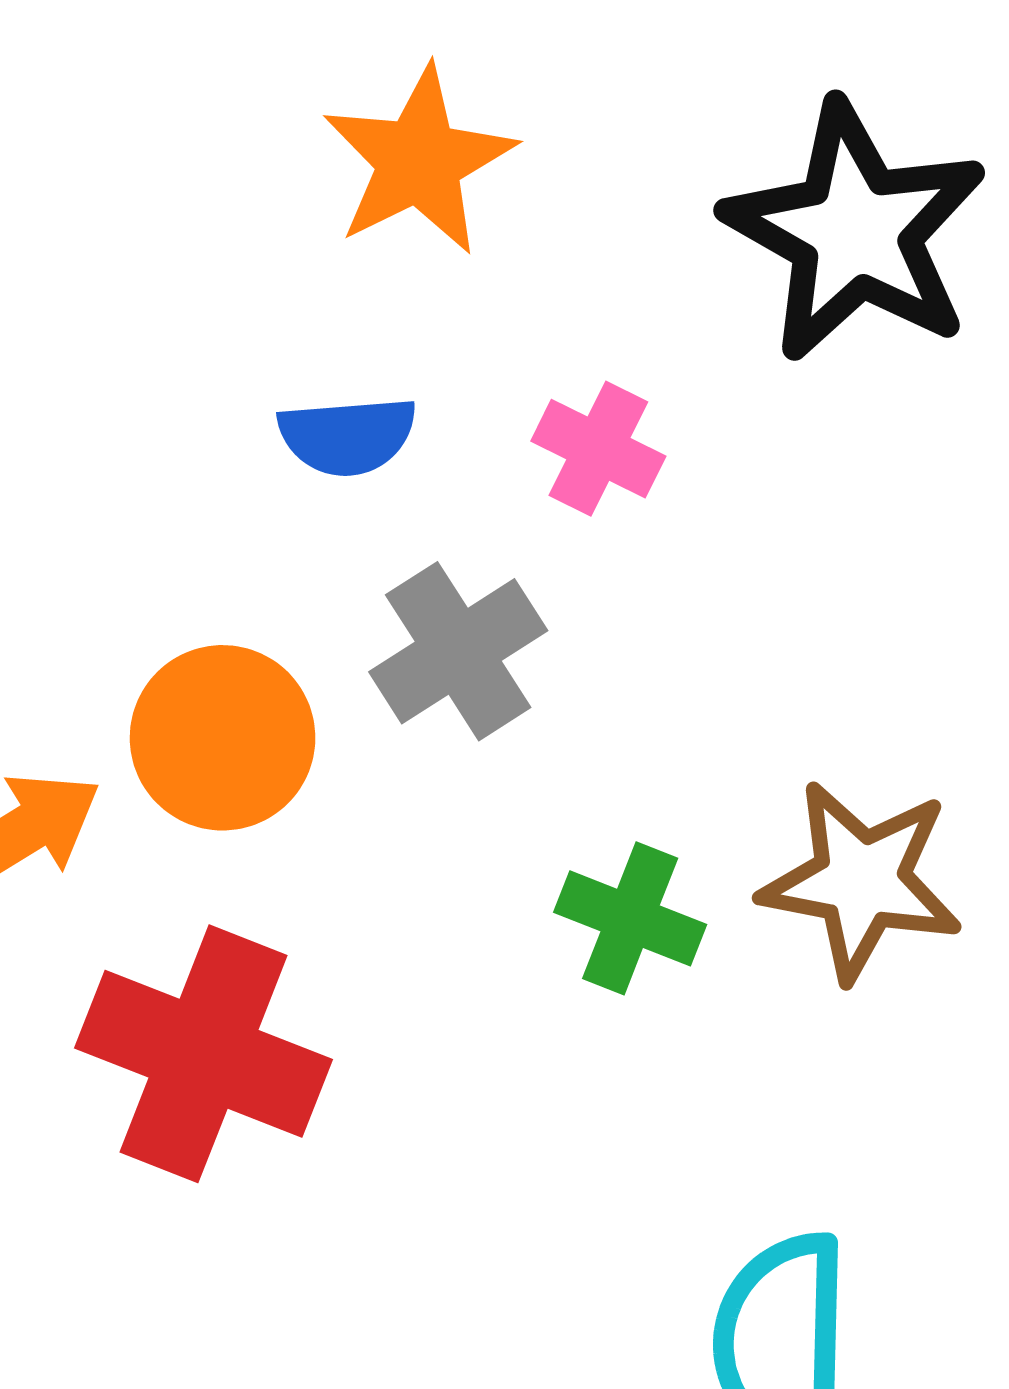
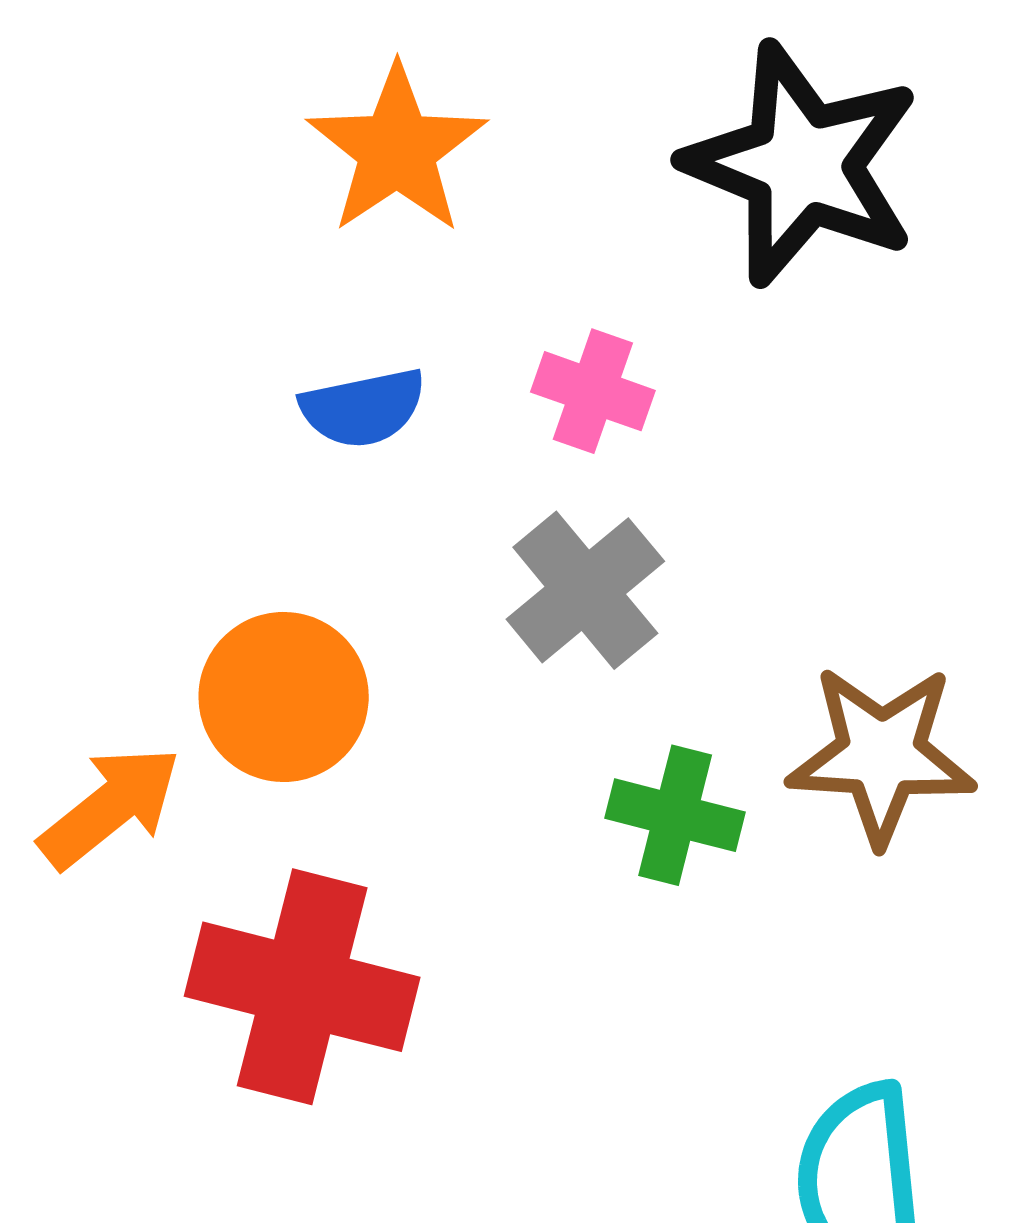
gray cross: (458, 651) -> (585, 590), moved

